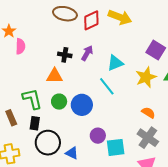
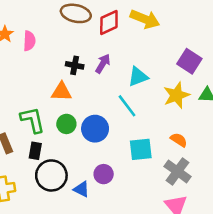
pink semicircle: (20, 46) -> (29, 41), moved
purple circle: (98, 136) -> (104, 174), moved
cyan square: (116, 147) -> (141, 149), moved

